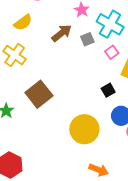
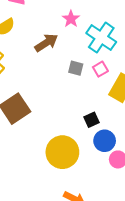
gray square: (87, 39) -> (76, 68), moved, turned 32
black square: (108, 90) -> (92, 120), moved

